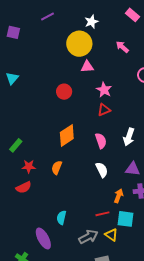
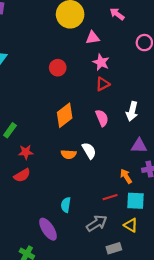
pink triangle: (87, 67) -> (93, 38), moved
orange semicircle: (57, 168) -> (69, 154), moved, turned -104
white semicircle: (102, 170) -> (89, 151), moved
orange arrow: (119, 196) -> (126, 176), turned -48
yellow triangle: (111, 235) -> (131, 225), moved

